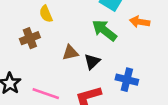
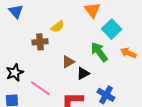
yellow semicircle: (46, 14) -> (58, 27), turned -120
brown triangle: (70, 53) -> (68, 62), turned -32

